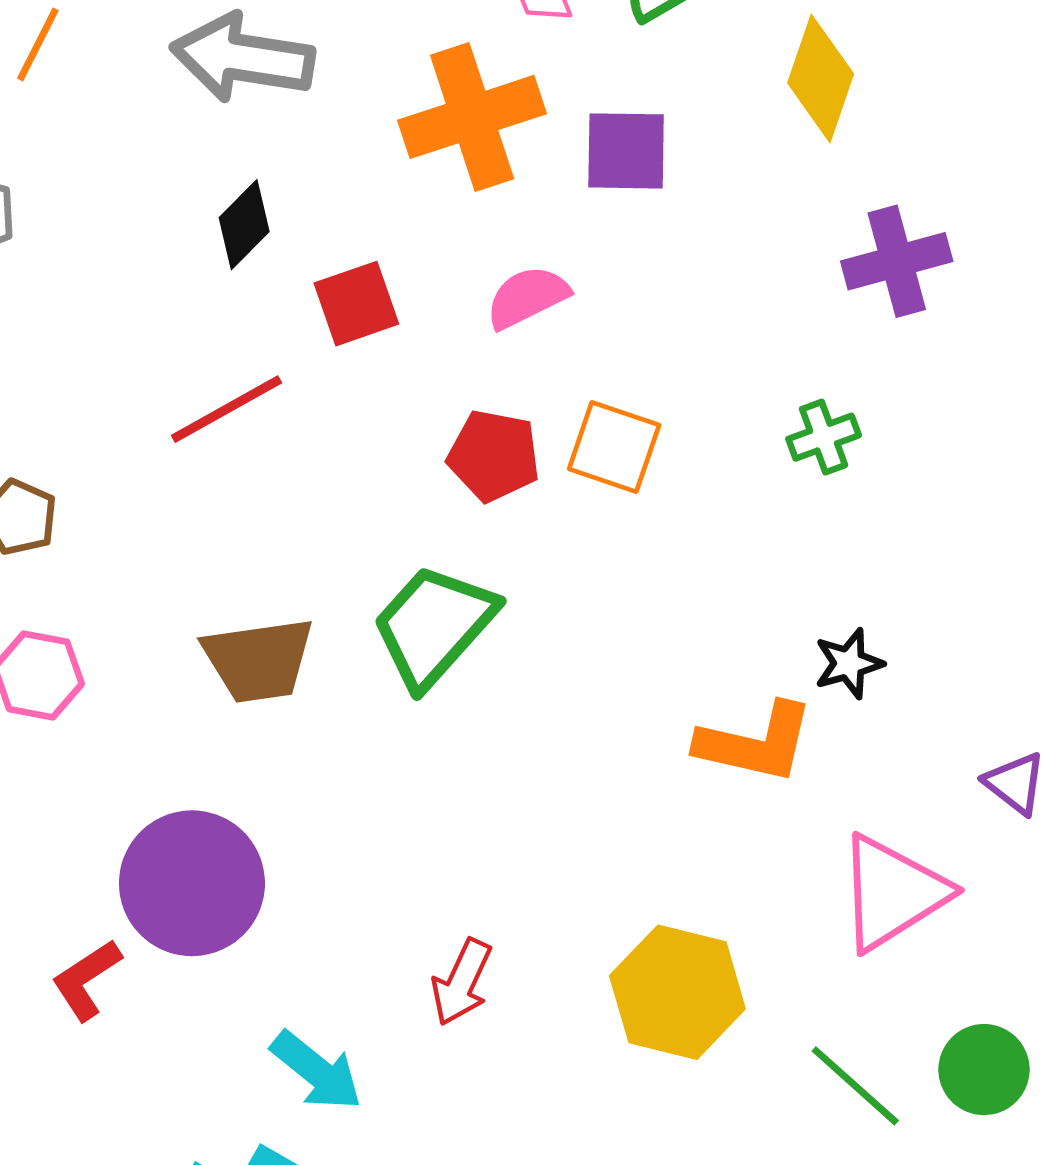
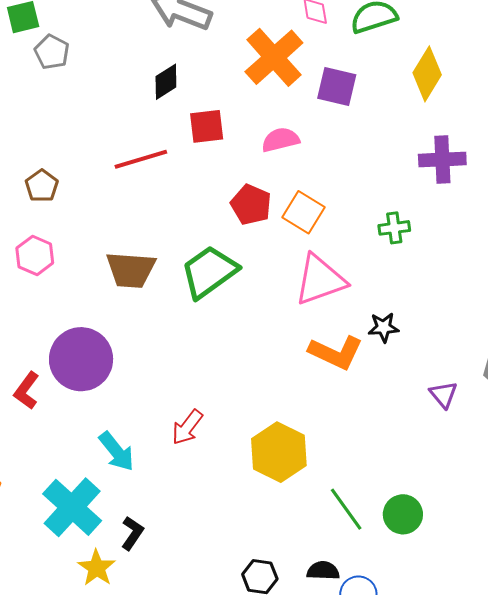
orange cross: (472, 117) -> (274, 57), turned -36
pink triangle: (892, 893) -> (320, 280), moved
red L-shape: (86, 980) -> (27, 391), turned -33

